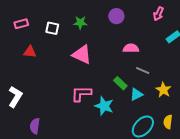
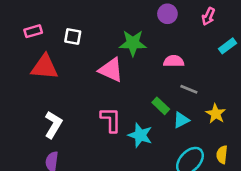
purple circle: (116, 16) -> (167, 14), moved
green star: (80, 23) -> (133, 43), moved, size x1.5
red triangle: (30, 52) -> (45, 67), size x1.6
pink L-shape: (81, 94) -> (111, 120), turned 90
white L-shape: (15, 97) -> (53, 125), moved

